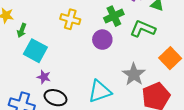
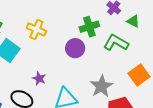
yellow cross: (70, 19) -> (36, 30), moved
purple star: (44, 77) -> (39, 78), moved

